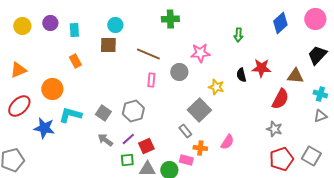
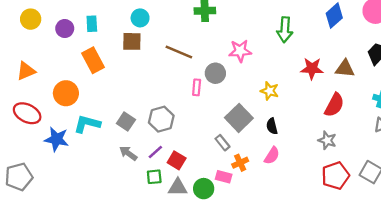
purple circle: (50, 23) -> (65, 29), moved
green arrow: (238, 35) -> (285, 30), size x1.5
orange rectangle: (75, 61) -> (93, 60), size x1.5
black semicircle: (241, 75) -> (272, 126), moved
brown triangle: (295, 76) -> (345, 69), moved
pink rectangle: (151, 80) -> (197, 87), moved
yellow star: (216, 87) -> (270, 91), moved
red ellipse: (19, 106) -> (27, 113), turned 70
red square: (146, 146) -> (177, 160), turned -35
orange cross: (200, 148) -> (240, 163), turned -32

